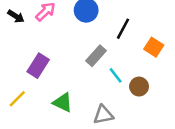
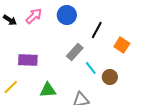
purple rectangle: (38, 66) -> (28, 60), turned 60
green triangle: (63, 103) -> (48, 90), turned -30

